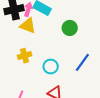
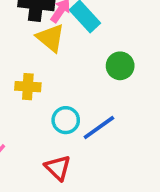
blue line: (82, 62) -> (99, 127), moved

